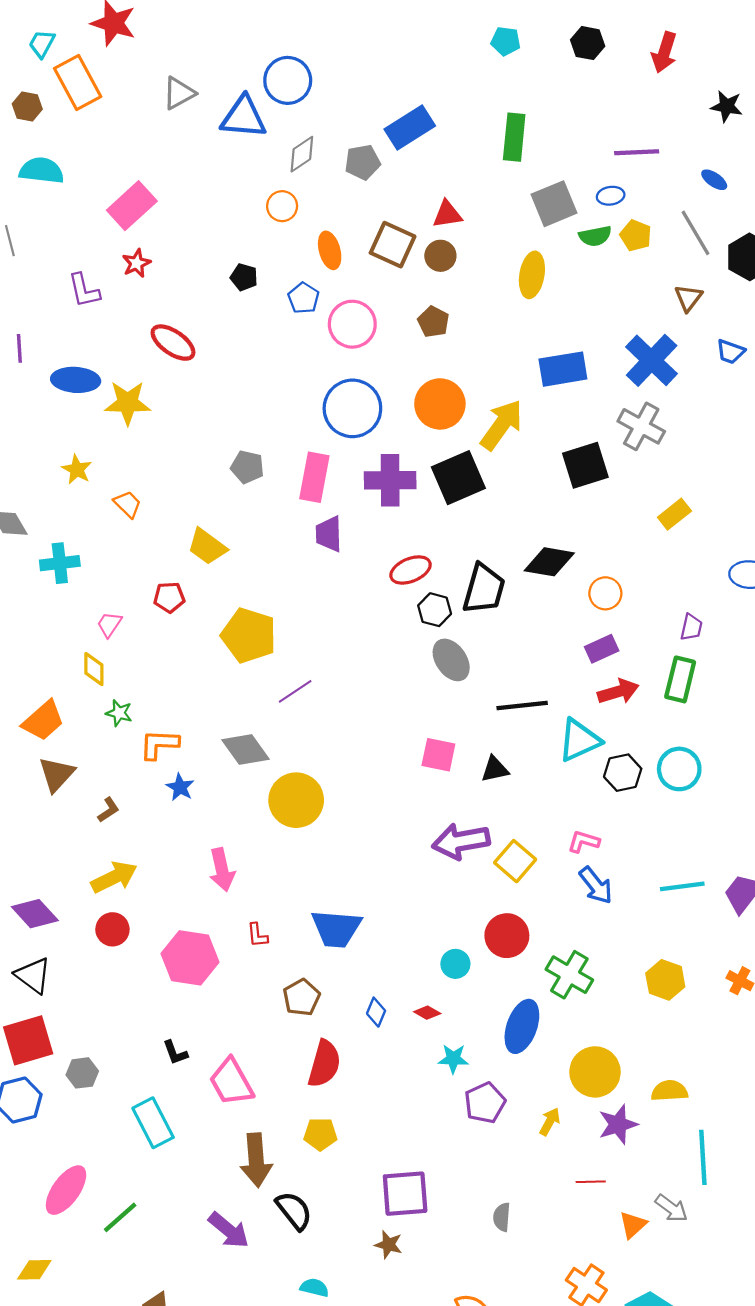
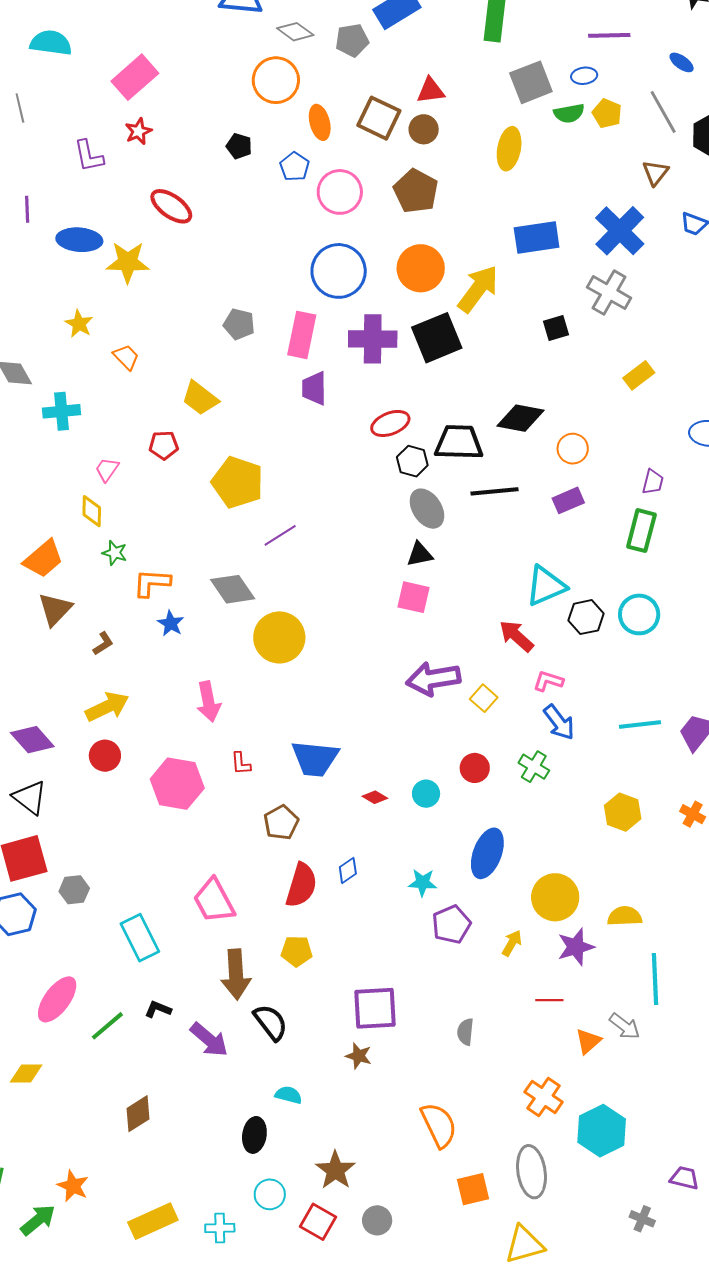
gray diamond: (302, 154) -> (295, 32), turned 69
orange circle: (282, 206) -> (276, 80), size x1.6
brown pentagon: (433, 322) -> (416, 191), size x1.5
black square: (585, 465) -> (556, 328), size x0.6
black trapezoid: (484, 589) -> (459, 442), turned -105
red arrow: (618, 692) -> (516, 636), moved, turned -123
black line: (522, 705) -> (494, 491), moved
black triangle: (495, 769) -> (420, 554), moved
yellow square: (515, 861) -> (484, 698), size x0.7
red circle: (507, 936) -> (475, 768), size x0.7
green cross: (569, 975) -> (534, 767), moved, size x0.7
blue diamond: (376, 1012) -> (348, 870), moved, turned 32
red diamond: (427, 1013) -> (375, 797), moved
black L-shape: (175, 1053) -> (158, 1009), moved, turned 132

